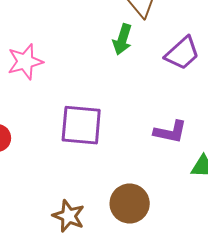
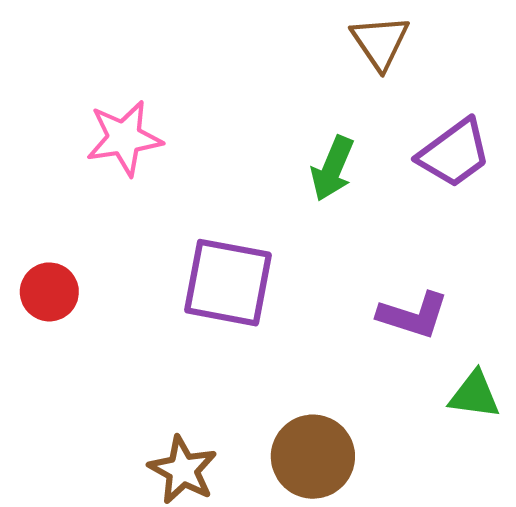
green arrow: (122, 39) -> (332, 169), moved

